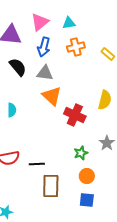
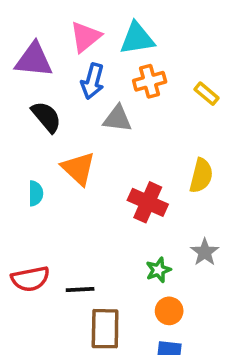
cyan triangle: (69, 23) -> (137, 39), size x1.5
gray triangle: (45, 73) -> (117, 119), moved
orange triangle: (52, 96) -> (78, 168), moved

